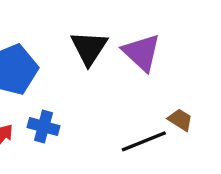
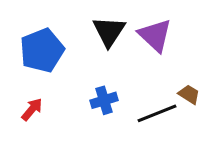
blue cross: (43, 127) -> (104, 100), moved, turned -32

